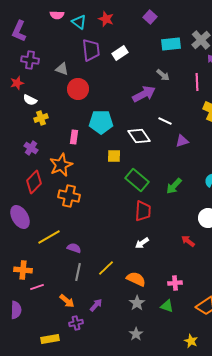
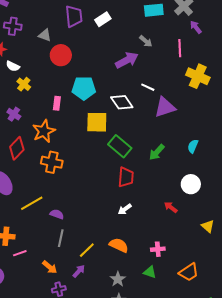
yellow cross: (41, 118) -> (24, 84), turned -32
purple triangle: (182, 141) -> (165, 107), size x1.6
yellow square: (114, 156) -> (97, 122), size x1.6
yellow line: (106, 268) -> (87, 250), moved
gray star: (137, 303) -> (118, 279), moved

